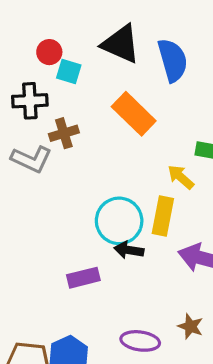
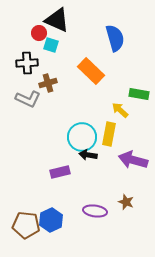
black triangle: (121, 44) -> (57, 20), moved

